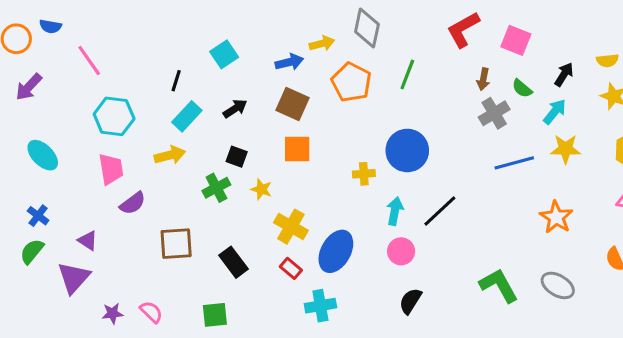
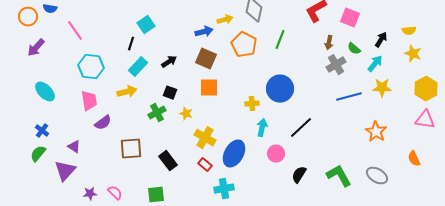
cyan square: (224, 54) -> (146, 25), moved
cyan arrow: (395, 211) -> (262, 128), moved
black semicircle: (410, 301) -> (299, 175), moved

